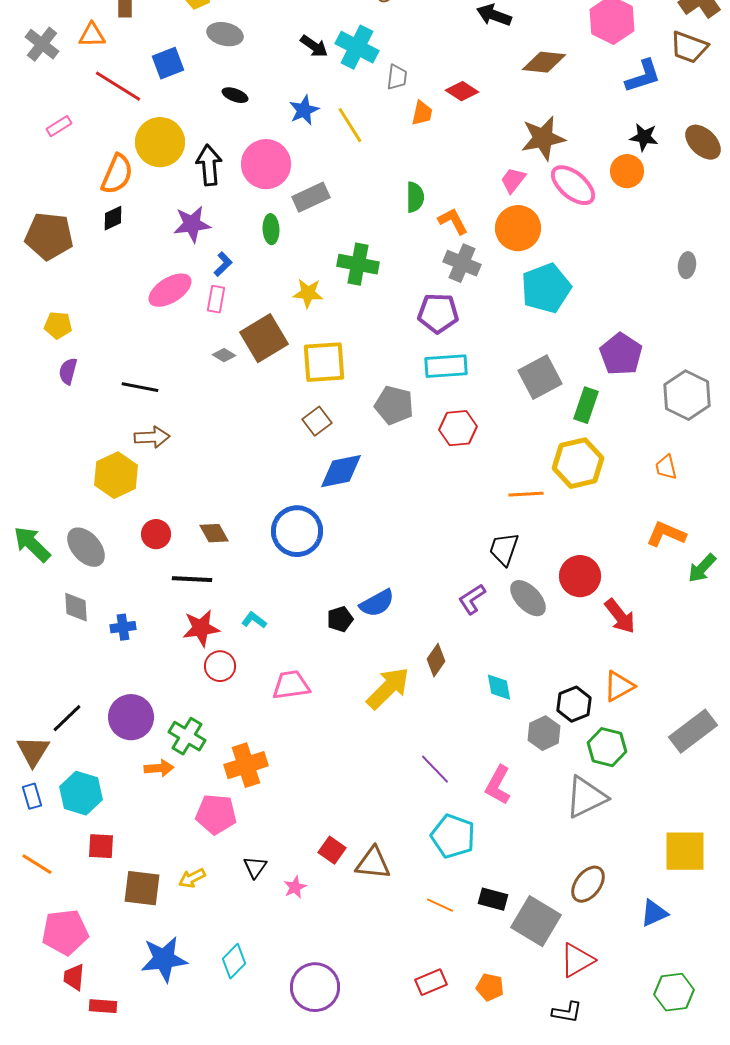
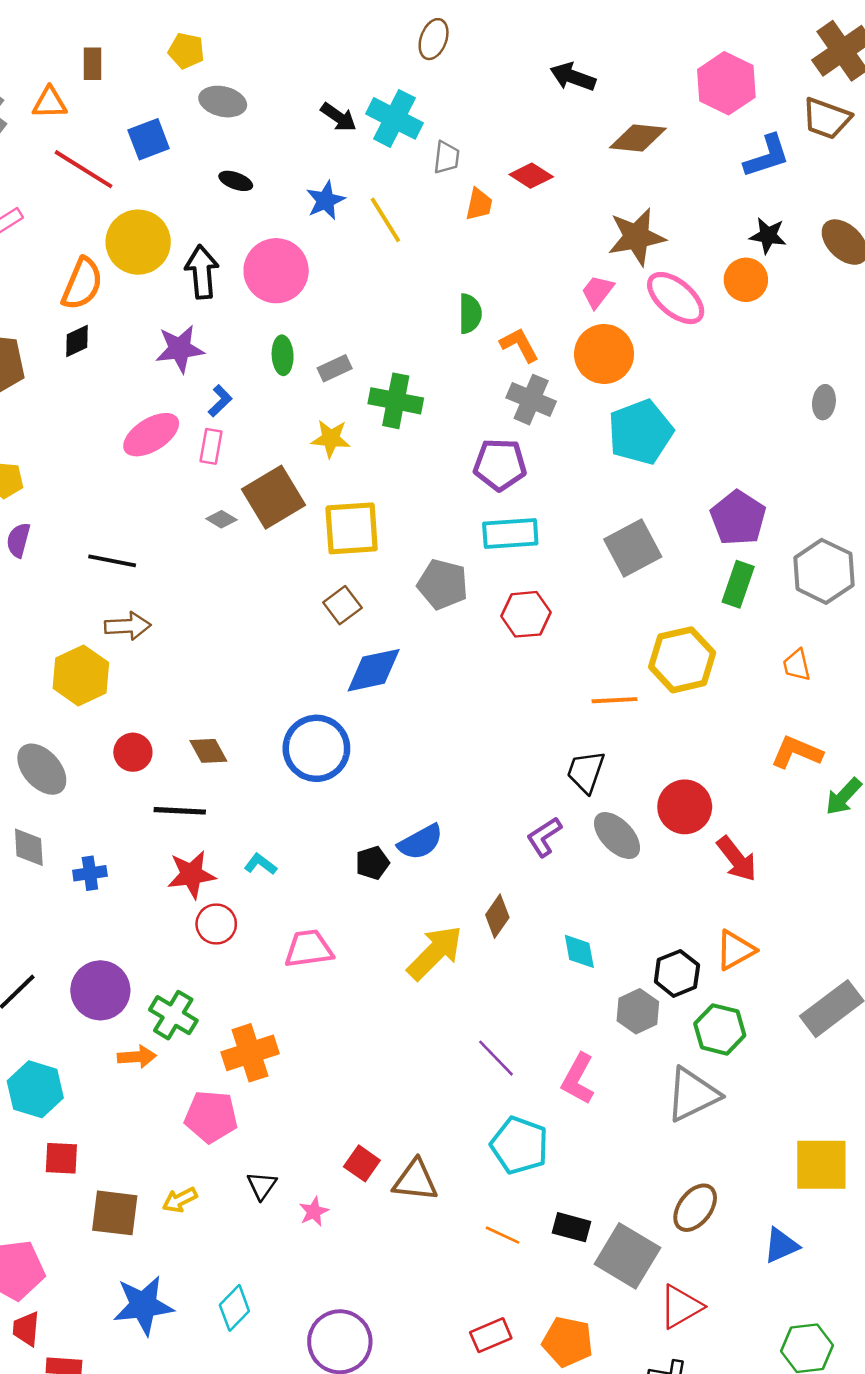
gray rectangle: (311, 197) -> (335, 368), moved, size x0.7
green rectangle: (586, 405) -> (738, 584), moved
orange pentagon: (490, 987) -> (568, 1342), size x1.4

